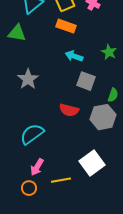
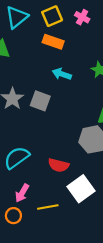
gray square: (86, 81) -> (40, 101), moved
red semicircle: (69, 110) -> (58, 165), moved

